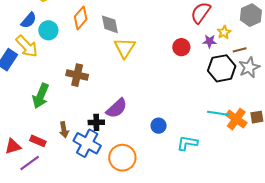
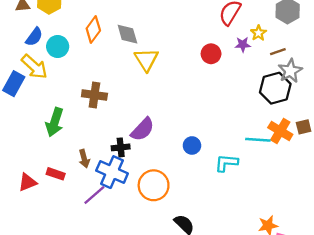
black hexagon: (222, 68) -> (275, 88), moved
cyan line: (218, 113) -> (258, 140), moved
purple line: (30, 163) -> (94, 195), moved

